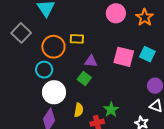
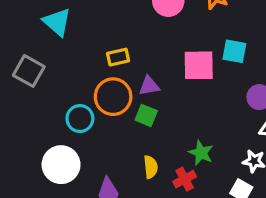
orange circle: (53, 47) -> (113, 97), moved
white circle: (54, 92) -> (61, 165), moved

